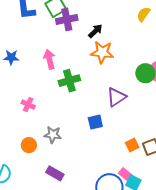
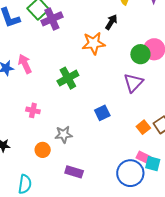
black arrow: (95, 31) -> (111, 22), moved
pink arrow: (49, 59) -> (25, 64), moved
purple triangle: (116, 97) -> (133, 83), moved

